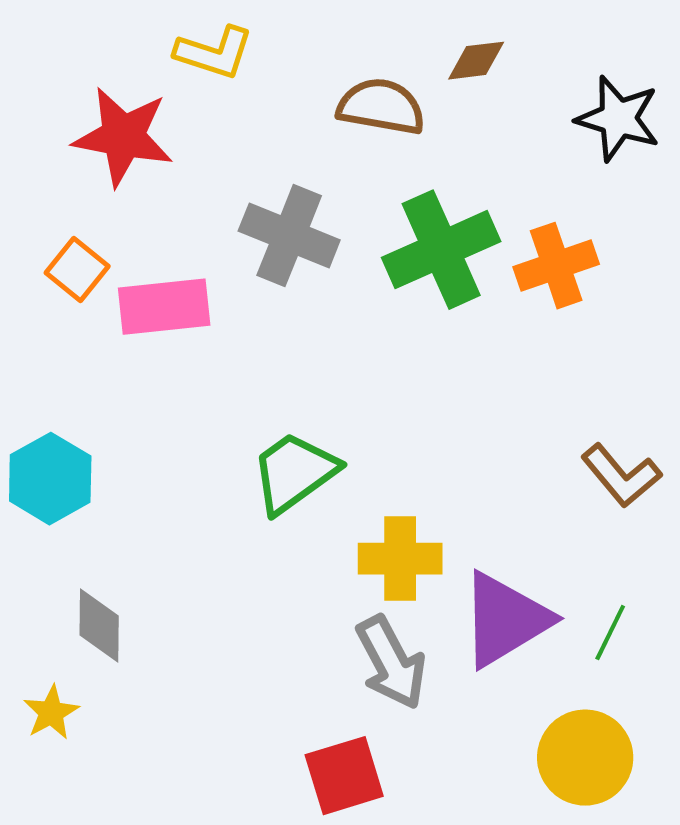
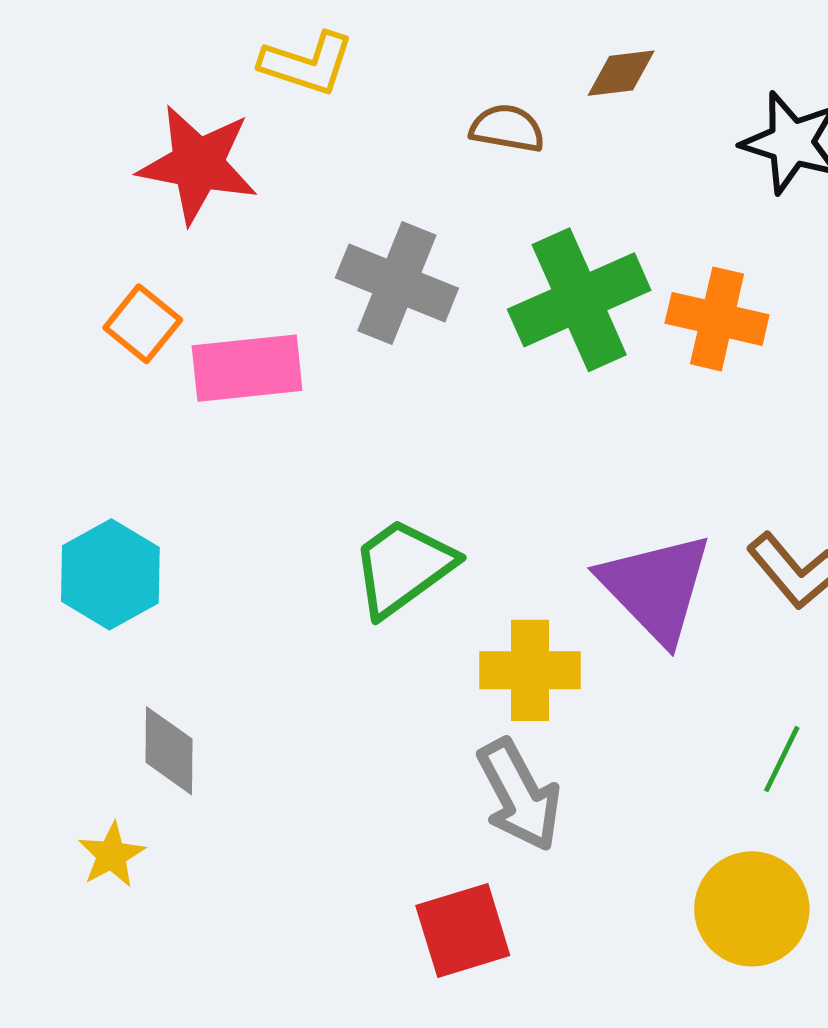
brown semicircle: (381, 107) -> (507, 128), size x0.7
orange cross: (556, 266) -> (717, 319), turned 32
purple triangle: (505, 620) -> (656, 588), moved, turned -43

